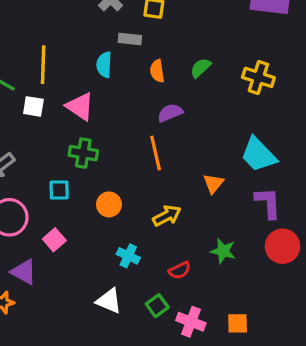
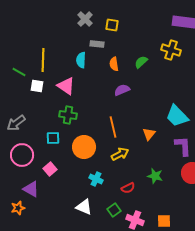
yellow cross: (258, 77) -> (171, 50), moved
orange line: (156, 153) -> (113, 127), moved
orange circle: (109, 204) -> (84, 147), size x1.5

